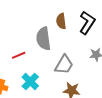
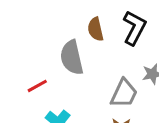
gray trapezoid: (64, 65) -> (124, 93), moved

